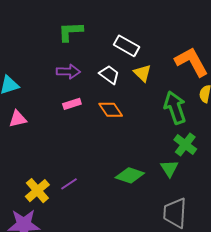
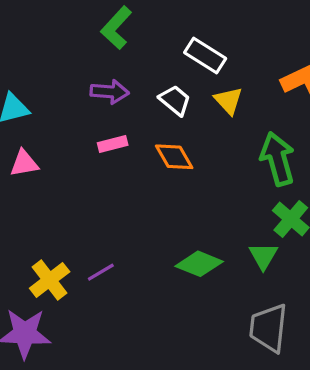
green L-shape: (70, 32) -> (116, 28), turned -48

